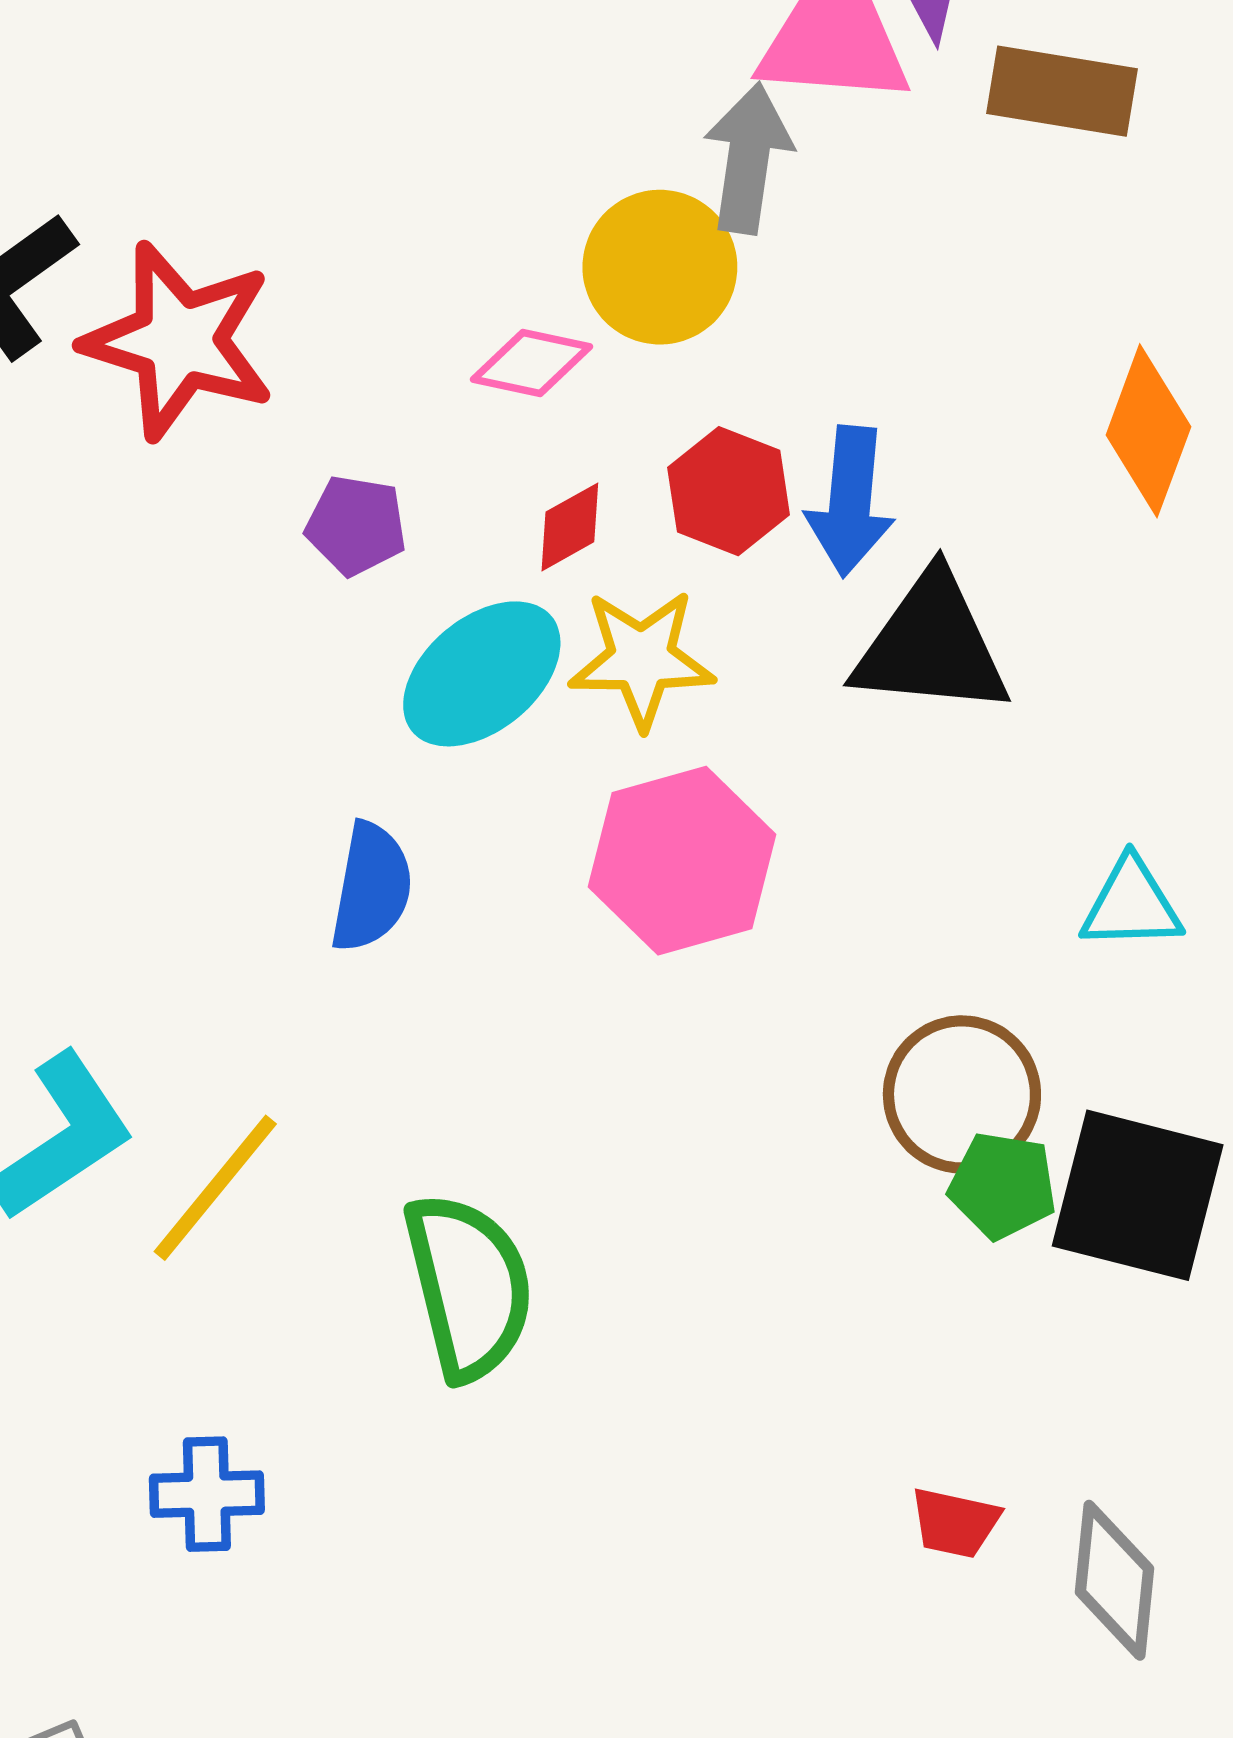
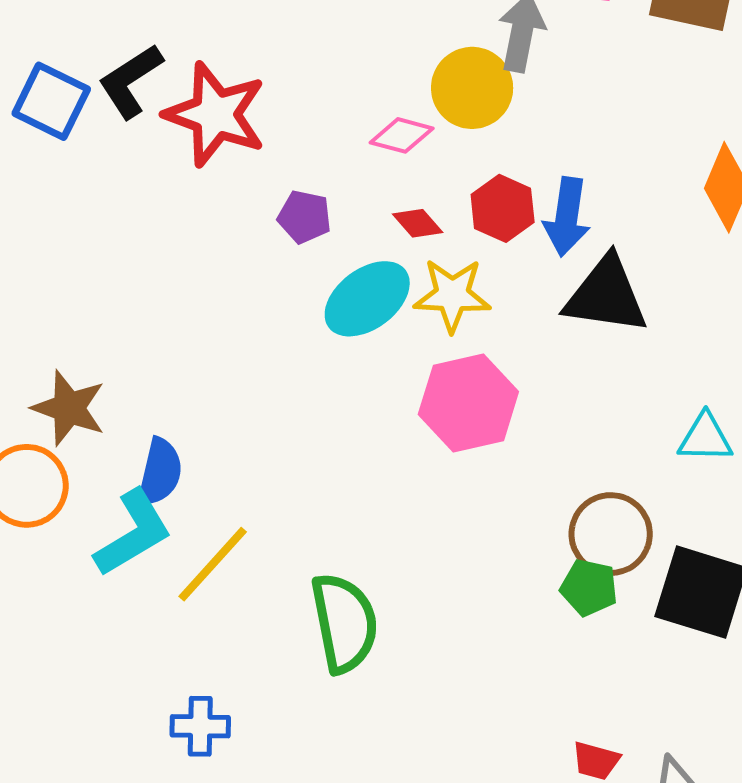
red diamond: (570, 527) -> (418, 223), turned 75
blue semicircle: (371, 887) -> (160, 472), moved
green pentagon: (1003, 1185) -> (589, 588), moved

